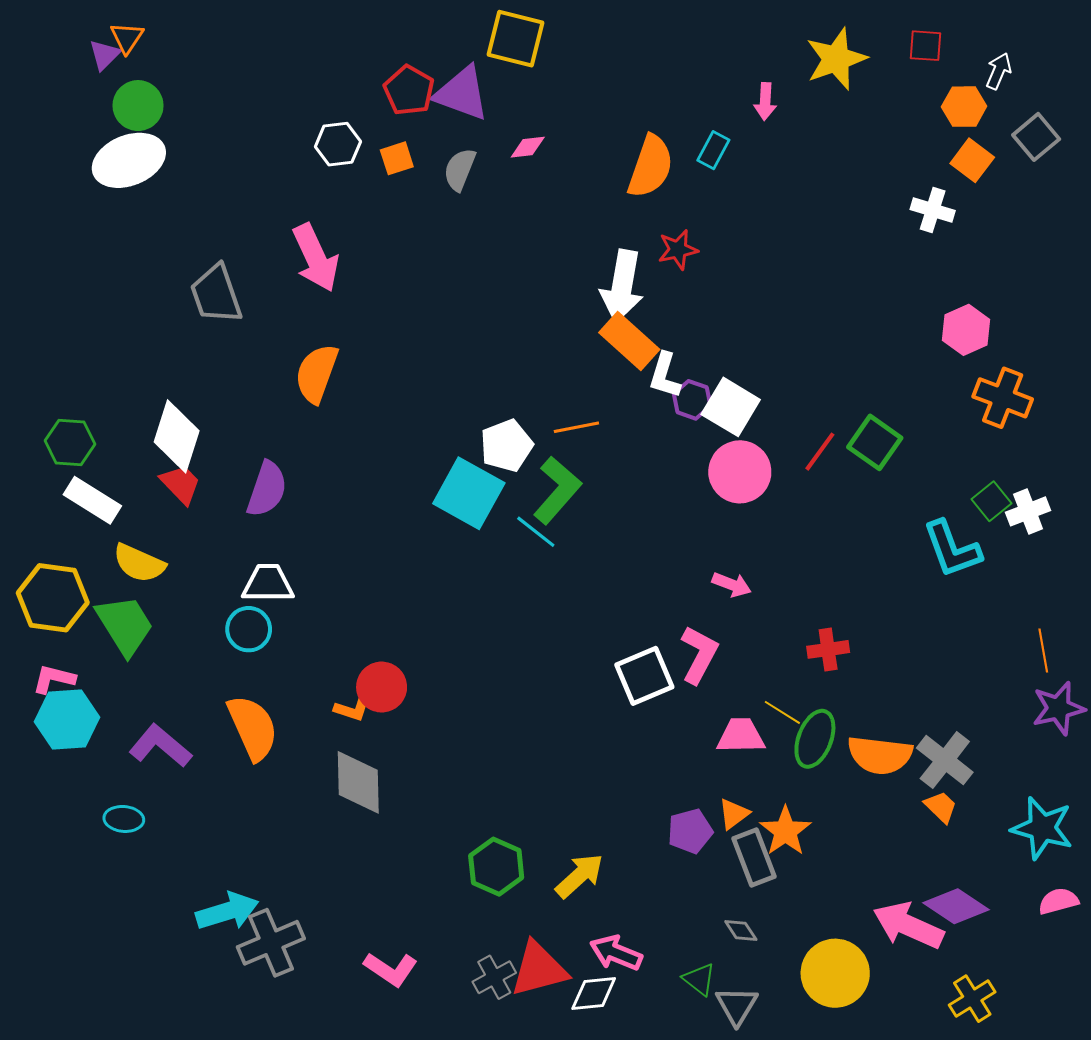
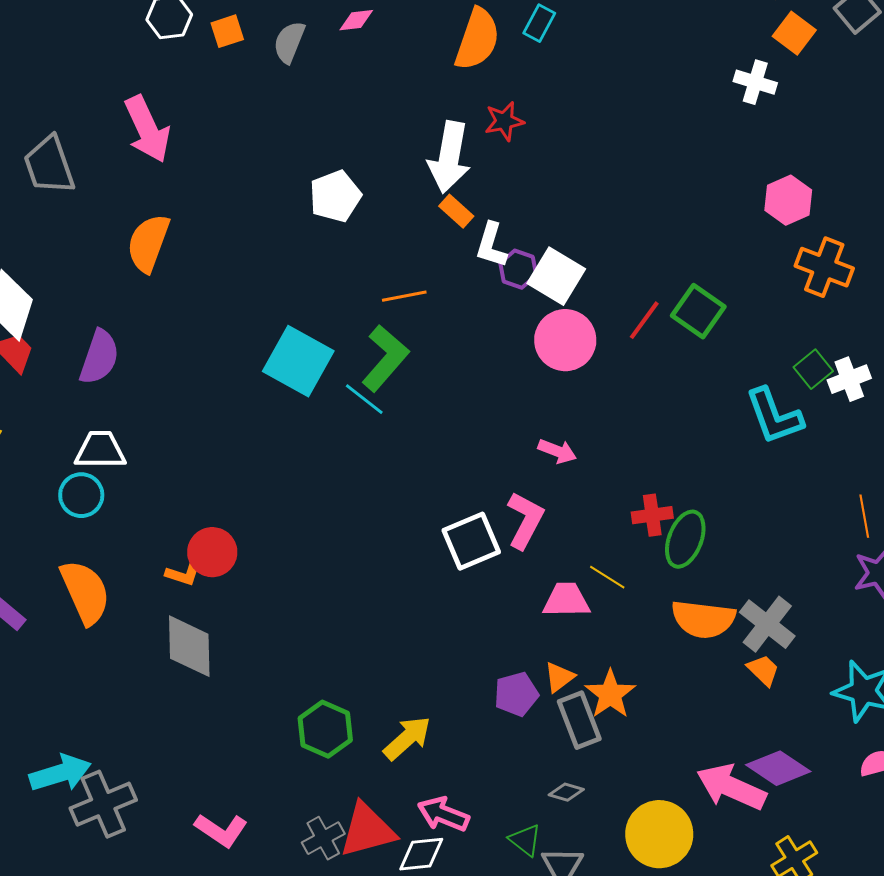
orange rectangle: (629, 341) -> (456, 211), size x0.6
white pentagon: (506, 445) -> (335, 196), moved
green ellipse: (815, 739) -> (685, 539), moved
gray diamond: (741, 931) -> (566, 792), turned -40

